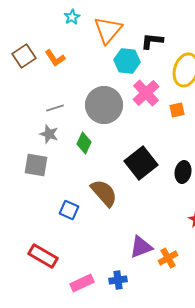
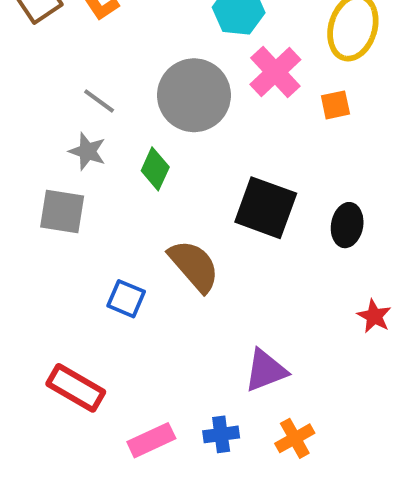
gray line: (55, 108) -> (99, 101), turned 54
black square: (141, 163) -> (266, 208), turned -32
orange cross: (168, 258) -> (295, 438), moved

